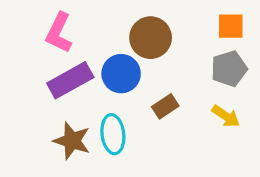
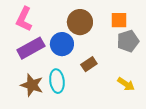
orange square: (231, 26) -> (119, 20), moved
yellow arrow: (226, 116) -> (126, 84), moved

